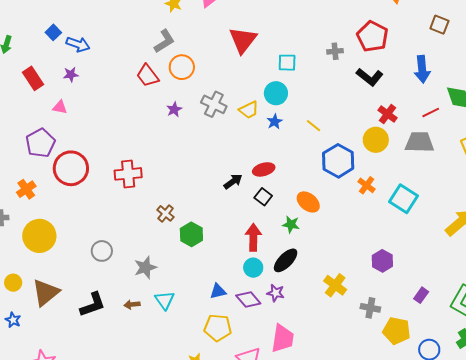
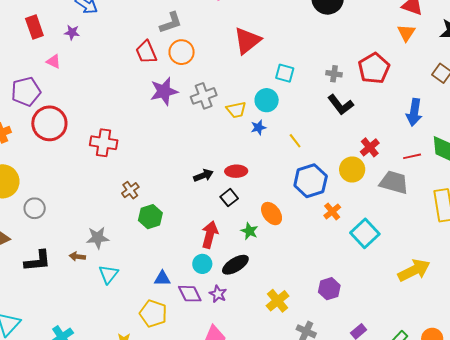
black L-shape: (370, 77) -> (341, 105), moved
gray cross: (214, 104) -> (204, 96), turned 30
purple star: (174, 109) -> (164, 91), size x1.8
gray circle: (102, 251) -> (35, 208), moved
brown arrow: (132, 305) -> (77, 256), moved

